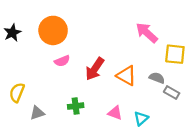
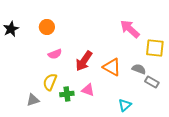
orange circle: (53, 30) -> (47, 27), size x0.6
yellow semicircle: (17, 93) -> (50, 82), moved
pink triangle: (115, 113) -> (88, 90), moved

